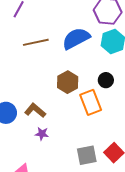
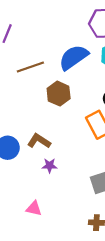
brown hexagon: (68, 82) -> (59, 94), moved

